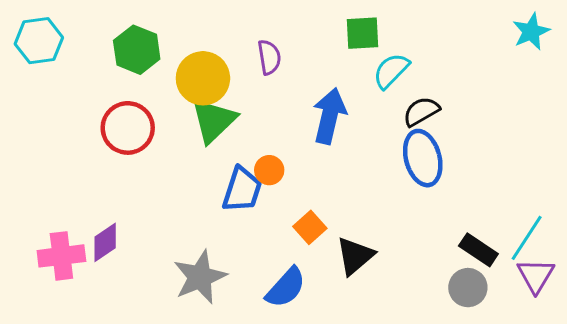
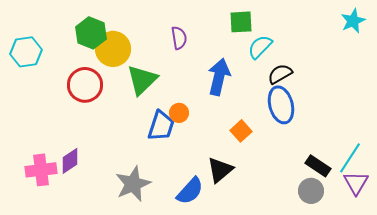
cyan hexagon: (39, 41) -> (26, 52), moved
yellow circle: (203, 78) -> (113, 49), moved
orange square: (310, 227) -> (241, 131), moved
black triangle: (355, 256) -> (220, 170), moved

